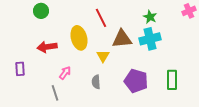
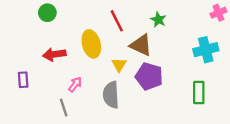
green star: (150, 17) -> (158, 20), moved
brown triangle: (122, 39) -> (141, 45), turned 30
cyan cross: (150, 39) -> (206, 50), moved
purple pentagon: (136, 81) -> (149, 76), moved
gray semicircle: (96, 82) -> (111, 95), size x1.6

